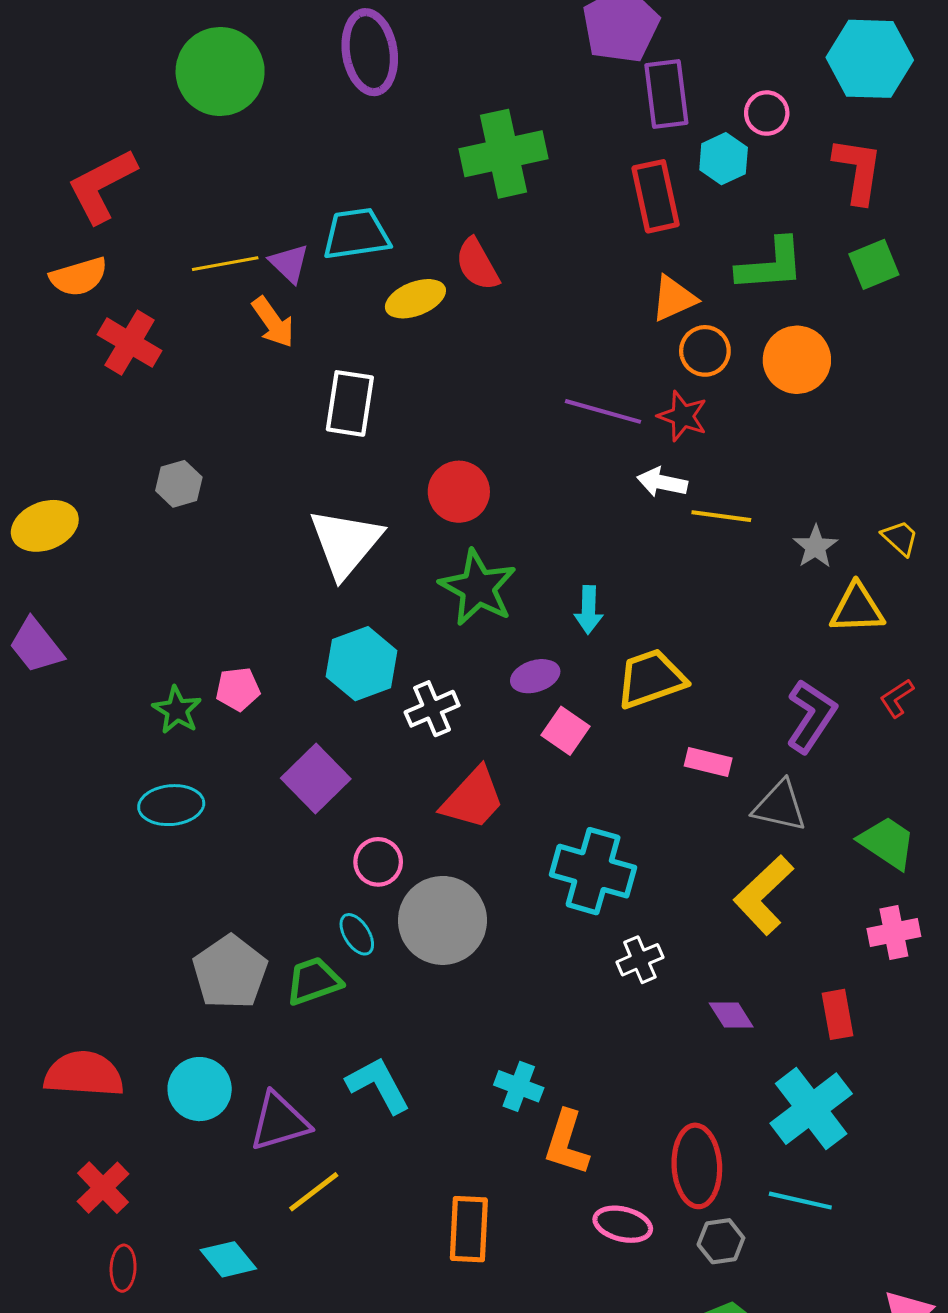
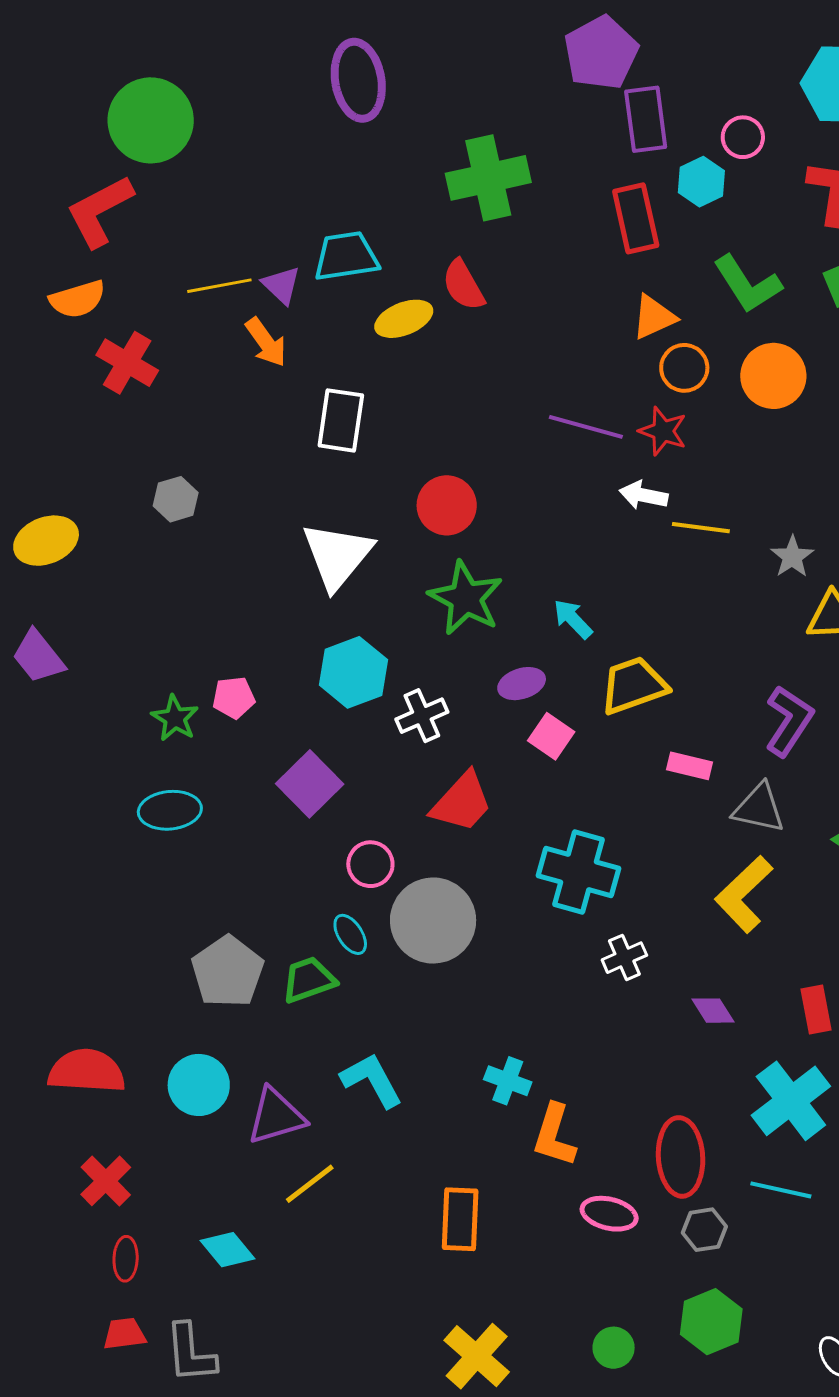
green circle: (220, 71) -> (151, 120), moved
green L-shape: (771, 265) -> (747, 284), turned 62
cyan arrow: (589, 610) -> (573, 619), turned 135

